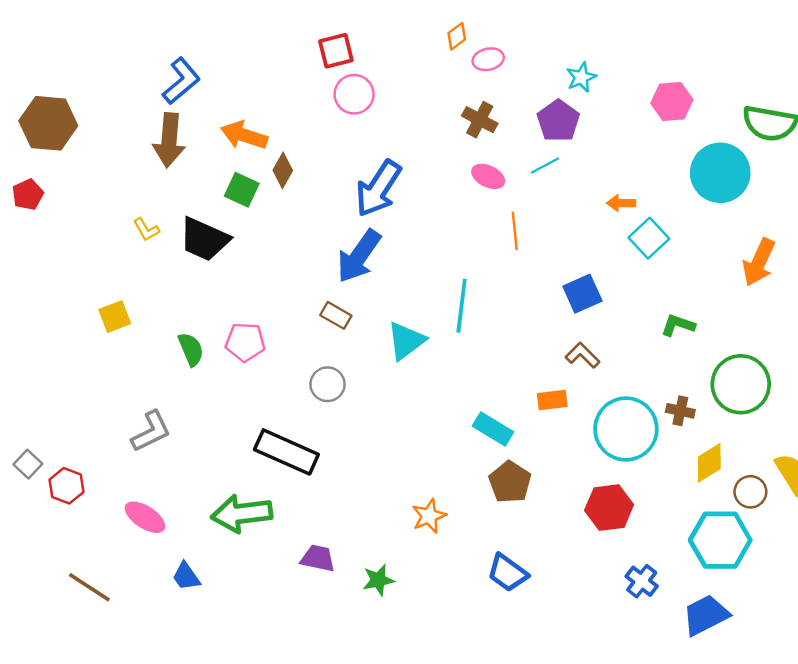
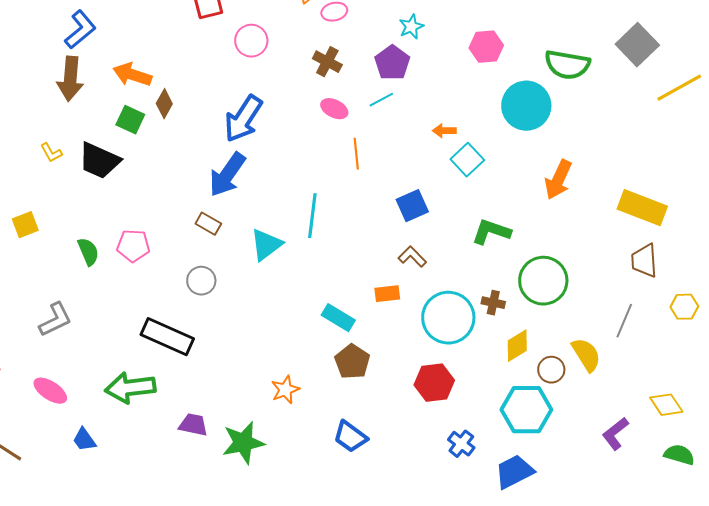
pink circle: (354, 94) -> (251, 41), moved
green L-shape: (678, 325) -> (491, 232), size x1.4
green star: (378, 580) -> (243, 443), size x1.6

